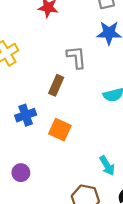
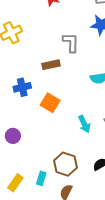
brown rectangle: (56, 85) -> (51, 65), turned 48
cyan arrow: (107, 166) -> (84, 124), moved

